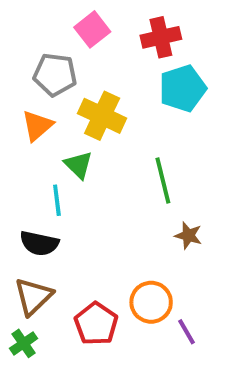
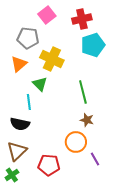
brown star: (188, 236) -> (87, 120), moved
orange circle: (151, 302) -> (76, 142), moved
red pentagon: (96, 324) -> (49, 165), turned -30
purple line: (186, 332) -> (95, 159), moved

